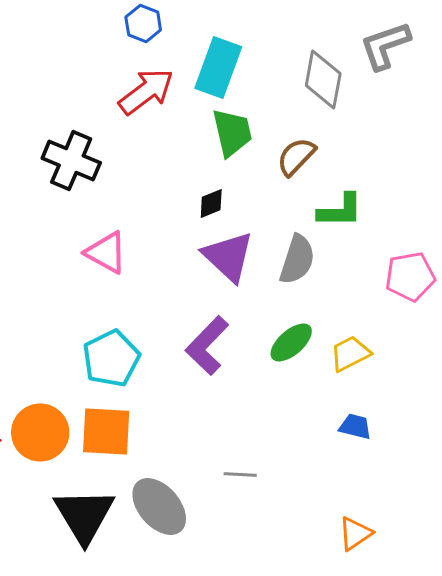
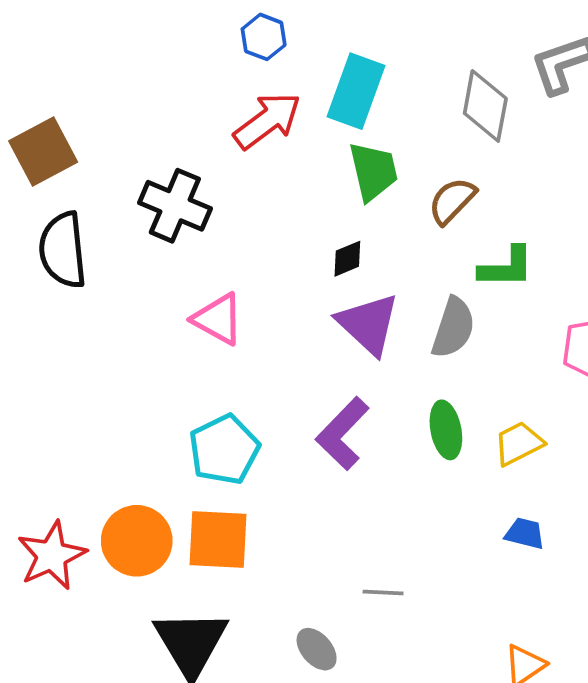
green ellipse: (291, 342) -> (446, 430), turned -60
gray ellipse: (159, 506) -> (317, 649), moved, size x0.6

